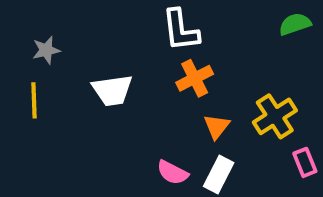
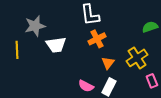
green semicircle: (295, 24) -> (150, 27), moved
gray star: (46, 50) -> (35, 26), moved, size x1.5

